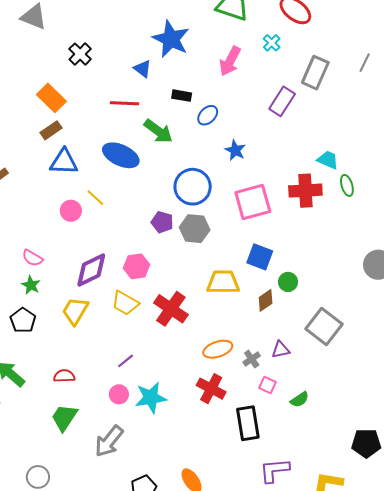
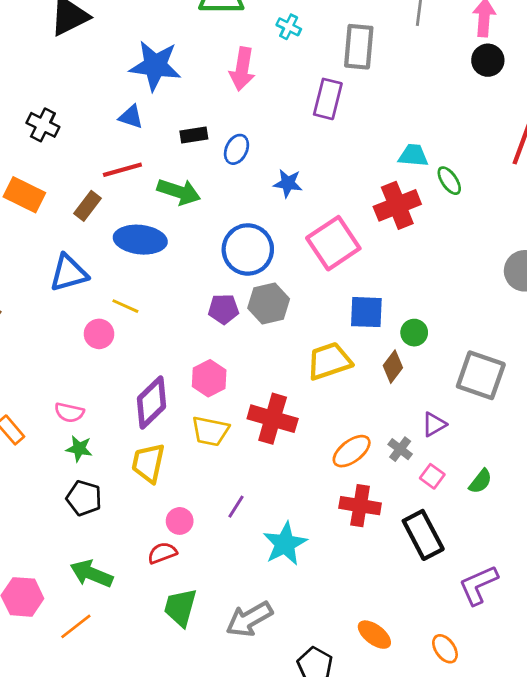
brown rectangle: (51, 130) -> (88, 206), moved
pink square: (268, 385) -> (432, 476), turned 30
pink circle: (119, 394) -> (180, 521), moved
gray arrow: (109, 441) -> (249, 619), turned 40

